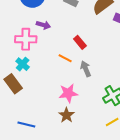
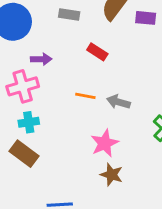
red rectangle: (80, 42) -> (97, 52), moved
cyan cross: (23, 64) -> (29, 122), turned -32
gray arrow: (86, 69) -> (118, 102), turned -35

